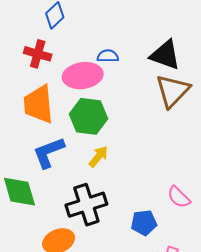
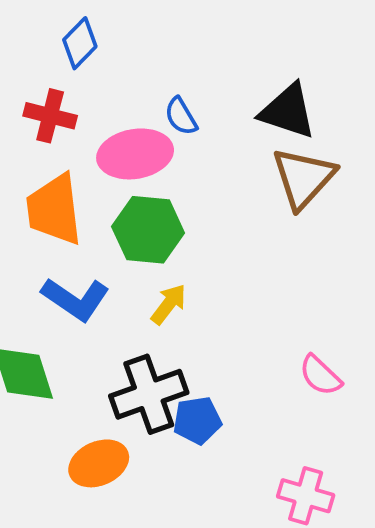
blue semicircle: (108, 56) -> (181, 116), turned -120
blue L-shape: (49, 152) -> (76, 299), turned -123
blue pentagon: (144, 223) -> (197, 420), moved

